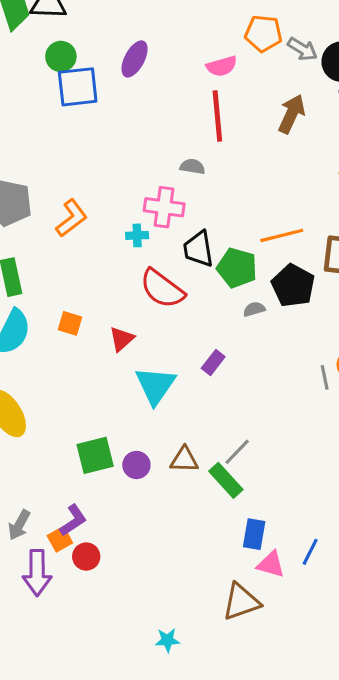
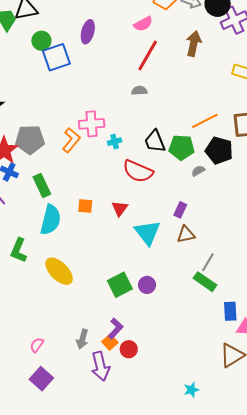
red line: (217, 116) -> (148, 56), turned 48
pink cross: (164, 207) -> (92, 124), moved
brown triangle: (184, 460) -> (186, 234), moved

